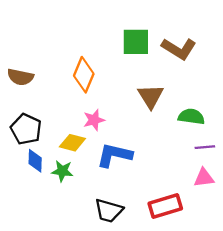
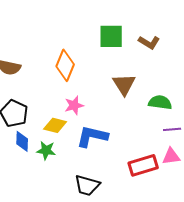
brown L-shape: (179, 49) -> (149, 42), size x0.7
red rectangle: (165, 206) -> (143, 165), moved

